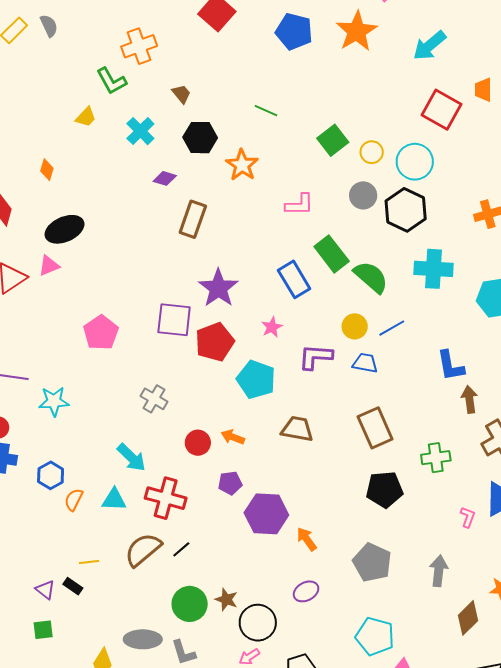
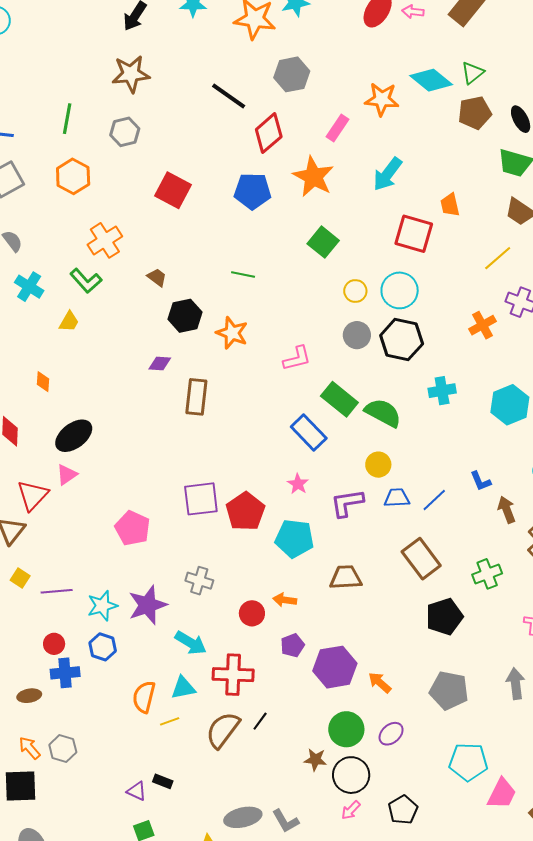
cyan cross: (140, 131) -> (29, 287), moved
green square: (333, 140) -> (323, 242), moved
cyan cross: (433, 269) -> (442, 391), size x0.7
purple star: (218, 288) -> (148, 605), moved, turned 30
blue line: (392, 328) -> (434, 500), moved
blue L-shape: (450, 366) -> (481, 481), size x0.7
blue hexagon: (51, 475) -> (103, 647), moved
orange semicircle: (74, 500) -> (144, 697), size x1.4
yellow line: (89, 562) -> (170, 721), moved
green circle: (190, 604) -> (346, 729), moved

